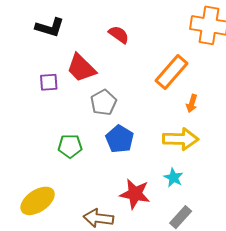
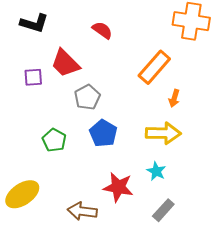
green pentagon: (70, 146) -> (54, 140), turned 30

